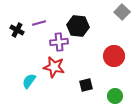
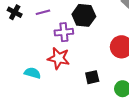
black cross: (17, 30) -> (15, 12), moved
cyan semicircle: (29, 81) -> (32, 73), turned 70

